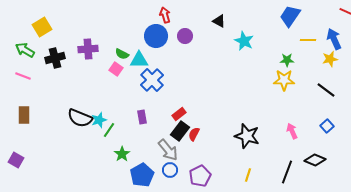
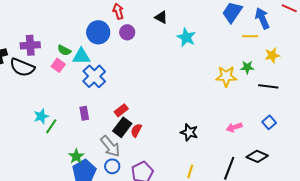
red arrow: (165, 15) -> (118, 11), moved
blue arrow: (334, 39) -> (262, 18), moved
green star: (287, 60) -> (247, 67), moved
black line: (326, 90) -> (268, 86), turned -30
black semicircle: (80, 118) -> (22, 67), moved
pink arrow: (292, 131) -> (234, 127), turned -84
black star: (247, 136) -> (189, 132), size x0.7
green star: (122, 154) -> (76, 156), moved

